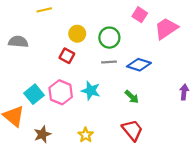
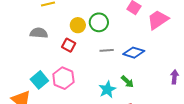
green circle: (109, 38) -> (99, 22), moved
gray semicircle: (18, 42) -> (39, 33), moved
cyan star: (91, 91) -> (107, 89), moved, turned 30

